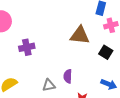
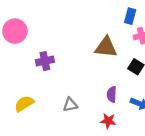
purple semicircle: (68, 76) -> (112, 94), moved

